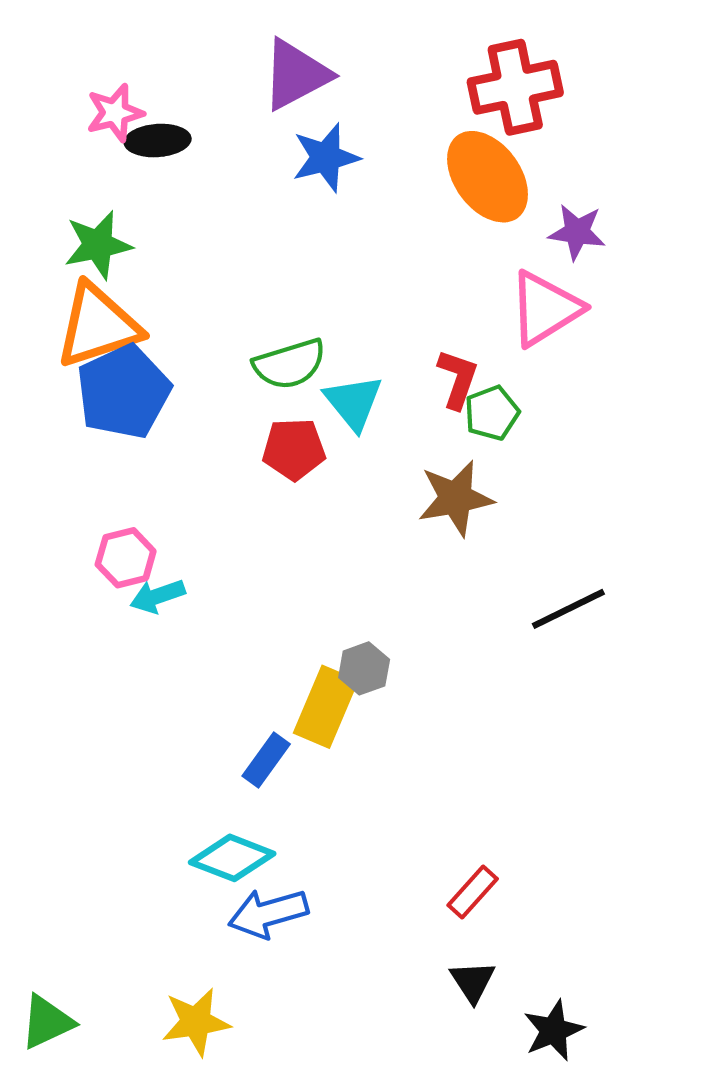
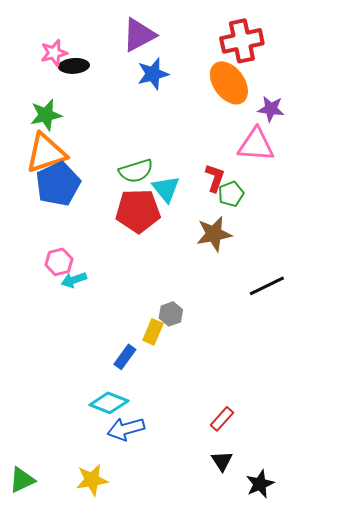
pink triangle: (545, 309) -> (256, 145), turned 36
red pentagon: (294, 449) -> (138, 211), size x1.5
yellow rectangle: (326, 707) -> (153, 332), size x0.7

